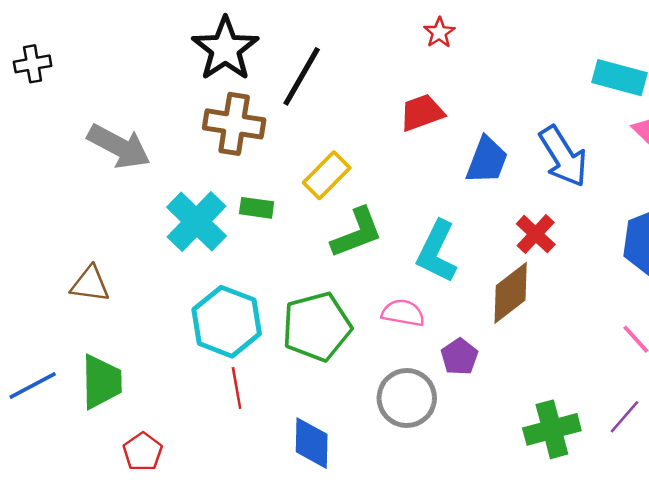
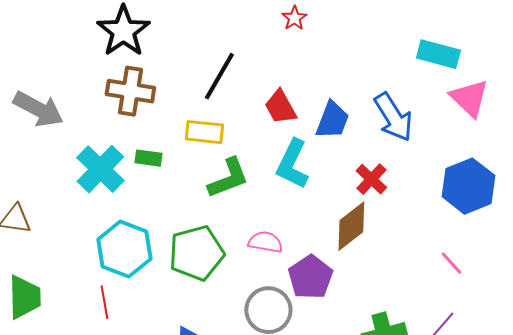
black line: (302, 76) -> (219, 76), moved
red trapezoid: (422, 113) -> (280, 107), moved, turned -99
yellow rectangle: (327, 175) -> (204, 132), turned 51
cyan L-shape: (437, 252) -> (292, 164), moved
purple pentagon: (459, 357) -> (310, 277), size x1.5
red line: (237, 388) -> (104, 302), moved

